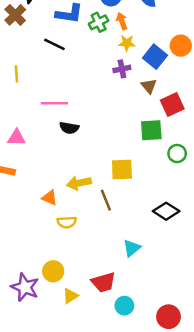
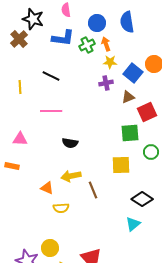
black line: (54, 44) -> (51, 76), moved
brown triangle: (149, 86) -> (128, 97), turned 48
black semicircle: (69, 128) -> (70, 143), moved
yellow square: (122, 169) -> (121, 165), moved
cyan triangle: (132, 248) -> (133, 224), moved

